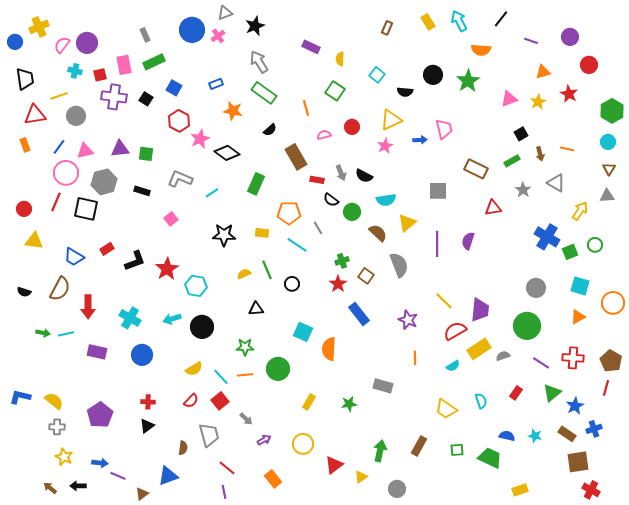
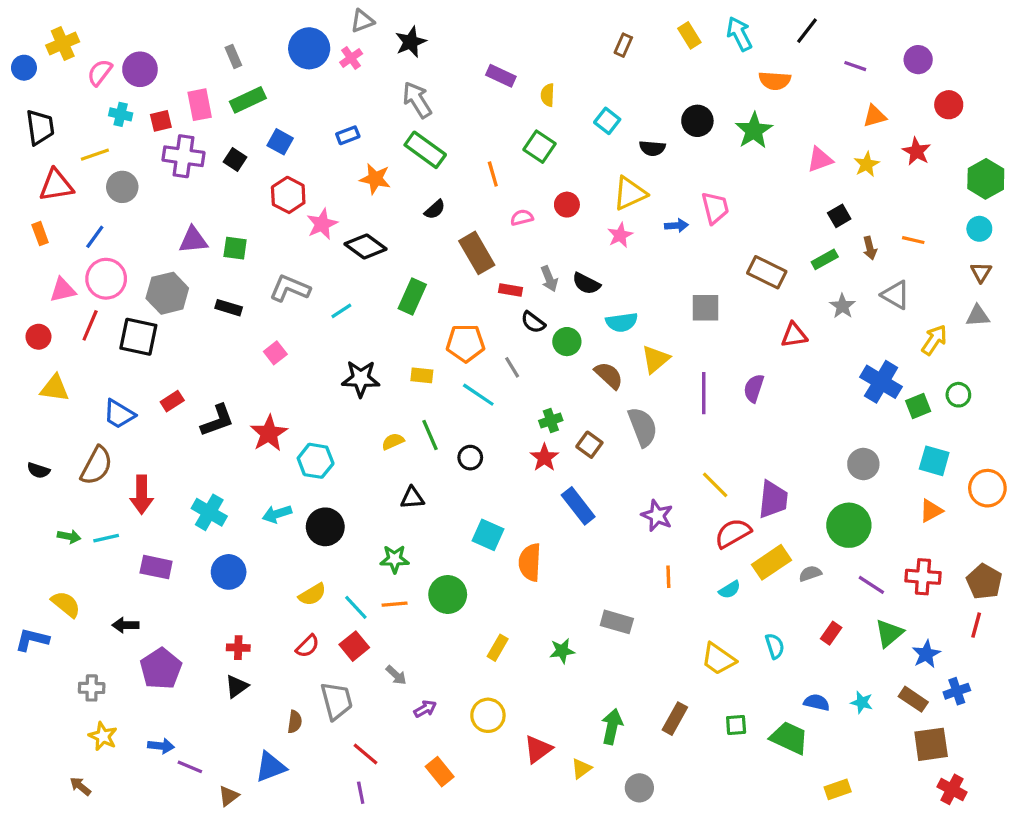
pink triangle: (85, 151) -> (63, 290), moved
yellow semicircle: (54, 401) -> (66, 604), moved
black arrow: (78, 486) -> (125, 625), moved

